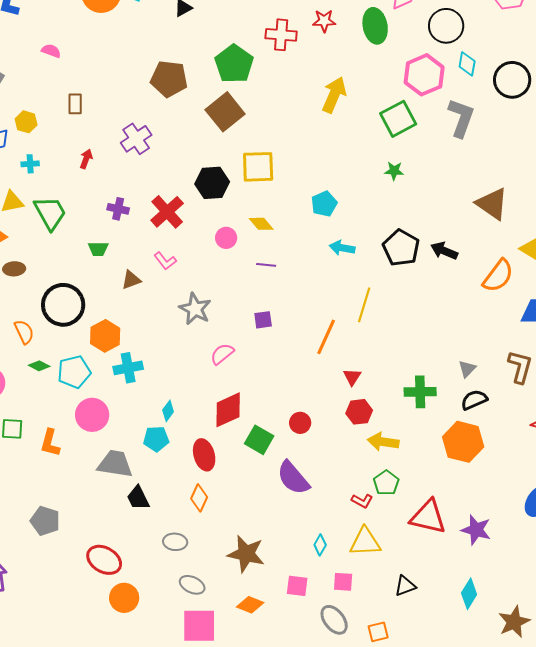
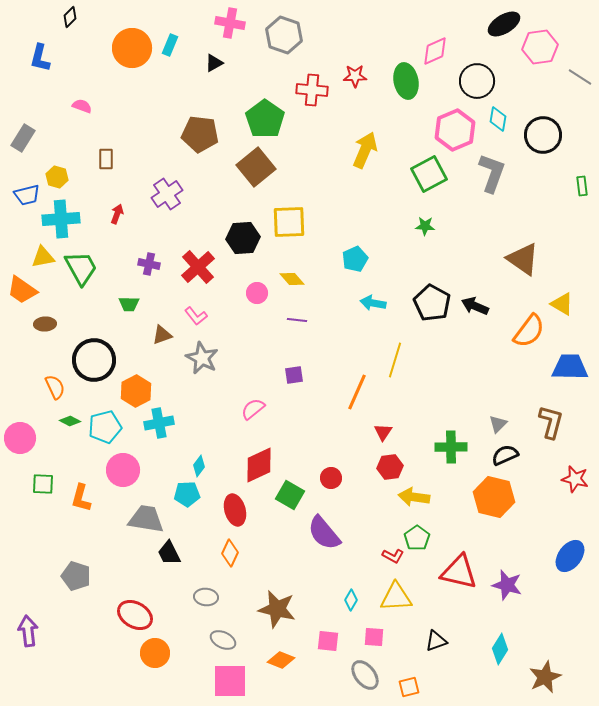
cyan cross: (30, 164) -> (61, 219), size x2.0
gray star: (195, 309) -> (202, 358), moved

